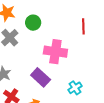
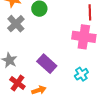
pink cross: (55, 52) -> (84, 37), moved

